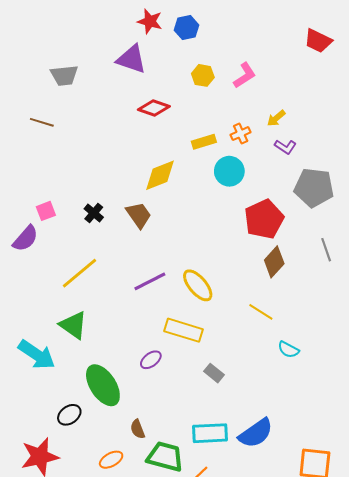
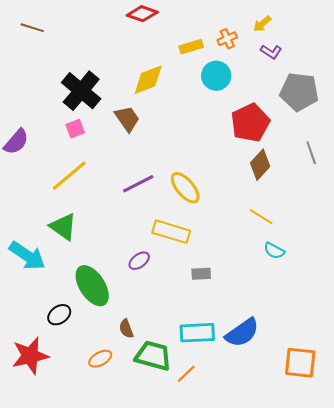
pink square: (46, 211) -> (75, 129), moved
black cross: (94, 213) -> (81, 91), moved, size x2.0
yellow line: (261, 312) -> (261, 217), moved
gray rectangle: (214, 373) -> (201, 274), turned -42

